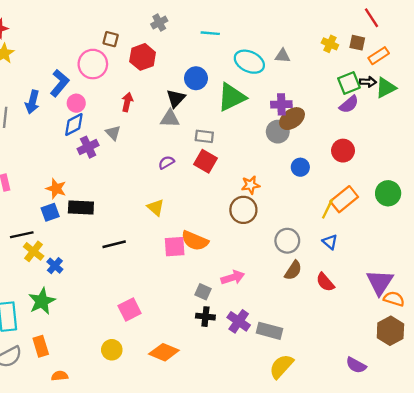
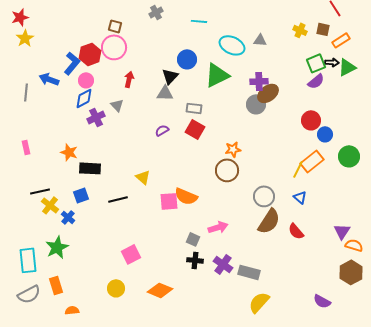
red hexagon: (143, 57) -> (90, 54), moved
pink circle: (93, 64) -> (114, 47), moved
blue arrow: (32, 102) -> (49, 79), turned 96
blue circle: (300, 167) -> (325, 134), moved
yellow triangle: (156, 208) -> (143, 177), moved
blue square: (50, 212) -> (81, 195), moved
brown semicircle: (293, 270) -> (269, 221), size x1.5
purple triangle: (380, 282) -> (342, 231), size x0.7

